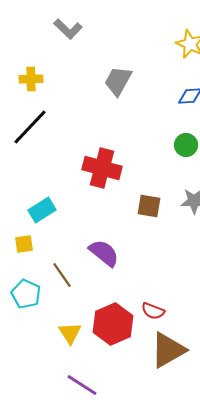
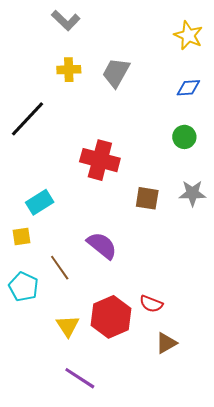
yellow cross: (31, 79) -> (69, 70), moved
brown triangle: (168, 350) -> (166, 343), size x0.6

